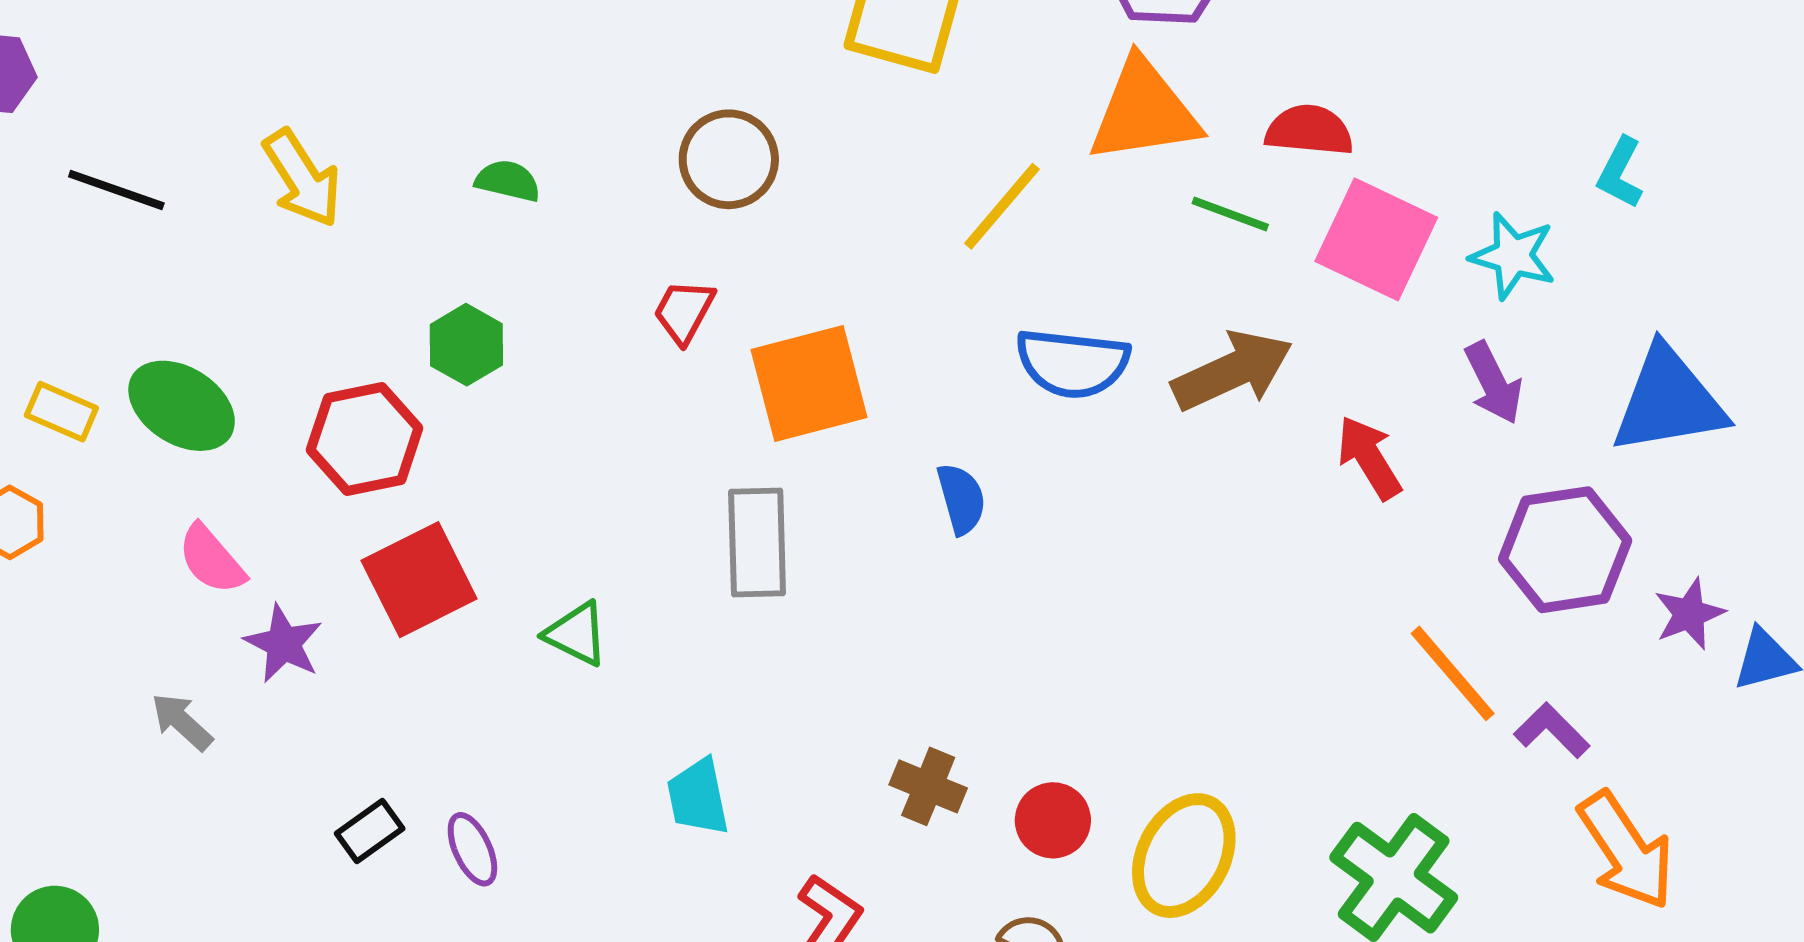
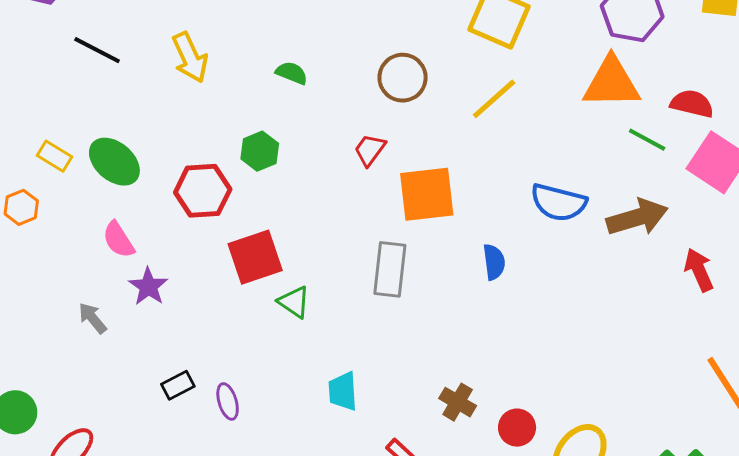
yellow line: (1002, 206) -> (494, 99), moved
red square: (419, 580) -> (255, 257), moved

